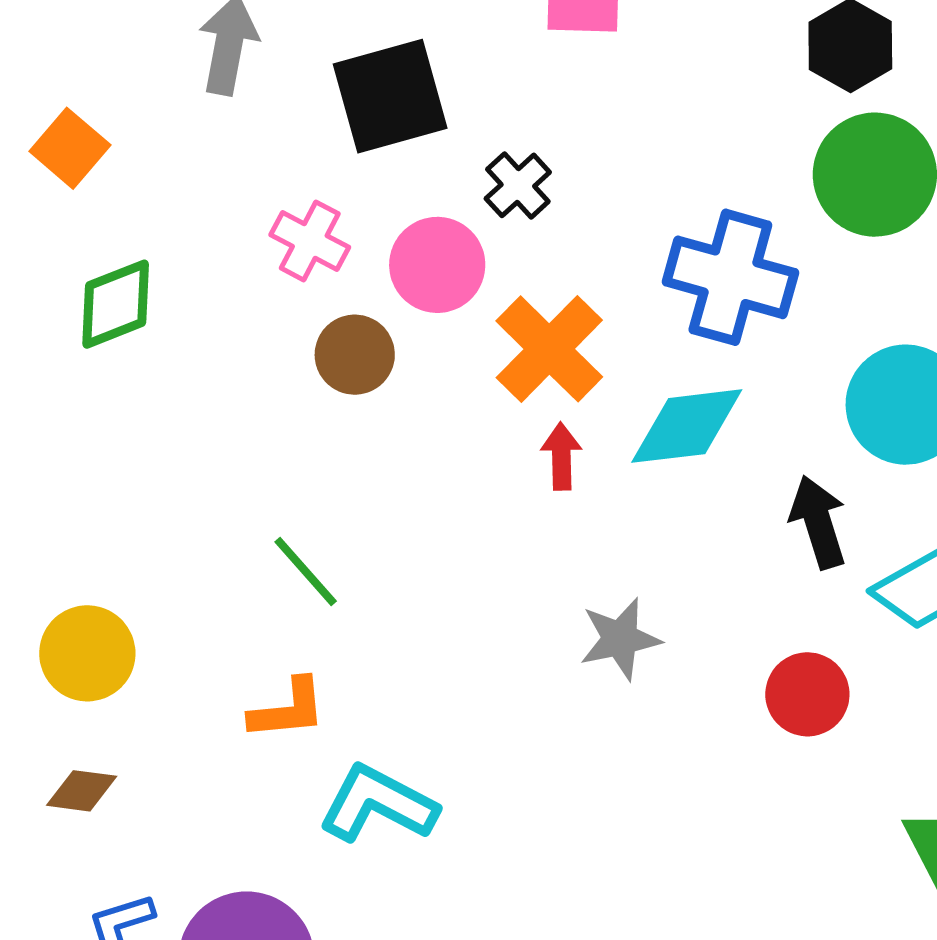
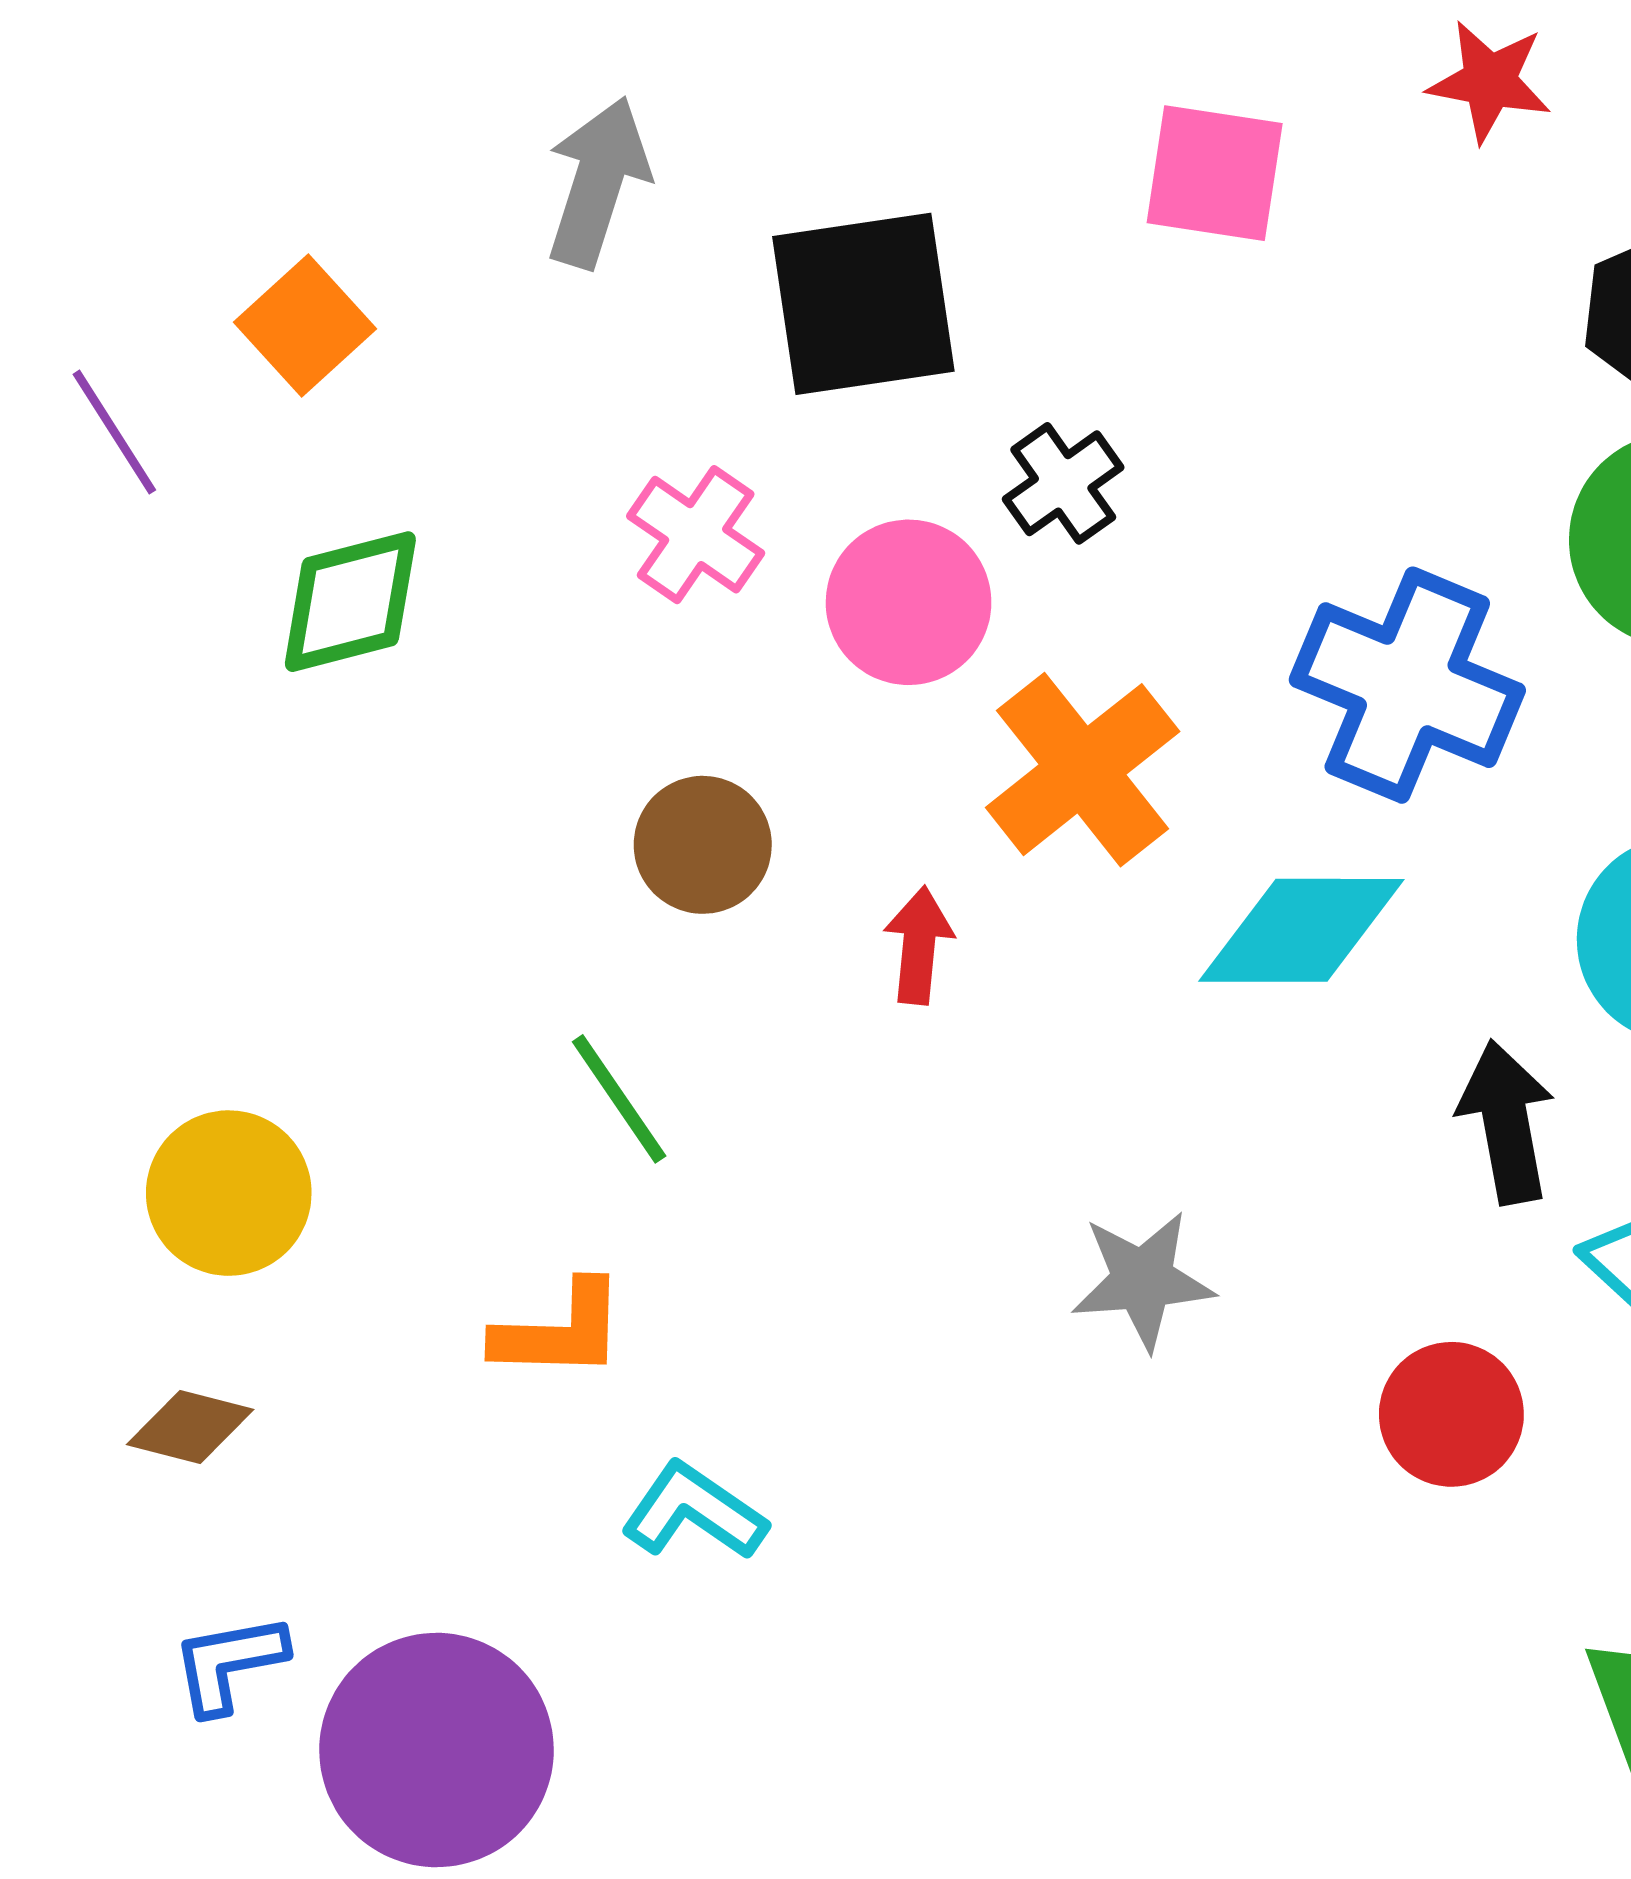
brown circle: (355, 355) -> (703, 845), moved
red arrow: (561, 456) -> (919, 945), moved
cyan L-shape: (378, 804) -> (694, 1512), size x0.7

